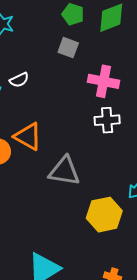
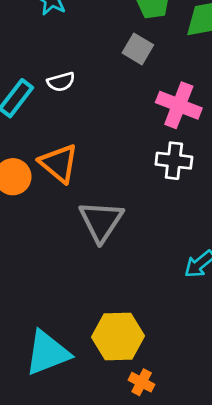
gray triangle: (64, 171) -> (101, 221), turned 44
yellow hexagon: (104, 215) -> (118, 336), moved

